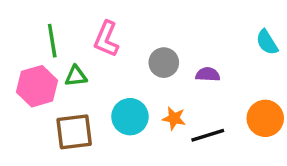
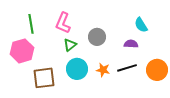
cyan semicircle: (267, 42) -> (141, 25), moved
purple semicircle: (208, 74) -> (131, 44), moved
green triangle: (76, 76) -> (70, 45), moved, turned -32
black line: (208, 135) -> (127, 68), moved

